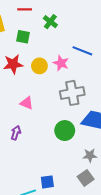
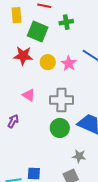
green cross: (50, 22) -> (66, 22), turned 32
green square: (23, 37) -> (38, 31), size x1.5
gray cross: (72, 93) -> (61, 100), moved

